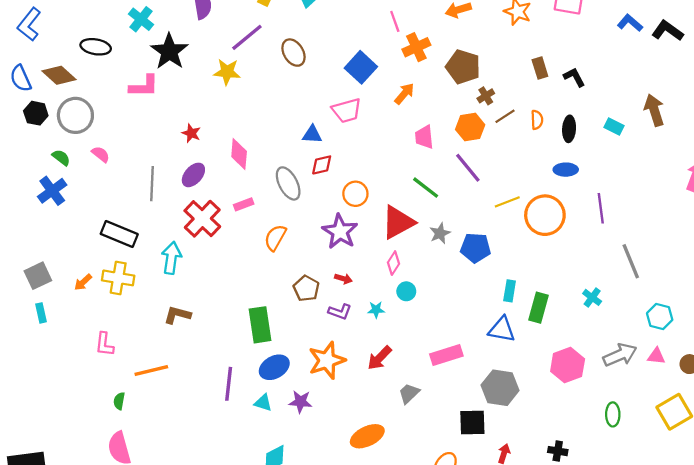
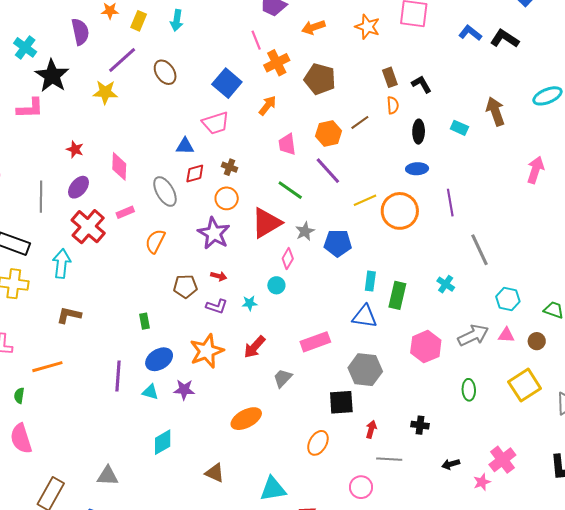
brown cross: (486, 96) -> (230, 167), moved, turned -35
orange semicircle: (537, 120) -> (393, 105), moved
pink diamond: (393, 263) -> (288, 259), moved
brown pentagon: (306, 288) -> (185, 286), turned -30
green rectangle: (260, 325) -> (145, 321), size x0.5

